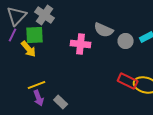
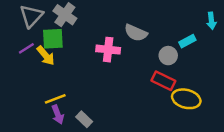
purple line: (13, 35) -> (26, 48), moved, turned 32
gray circle: (126, 41) -> (168, 56), moved
red rectangle: (128, 81) -> (163, 81), moved

